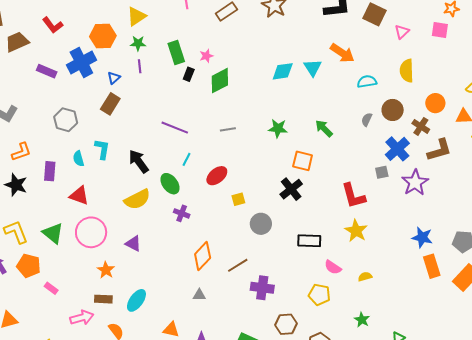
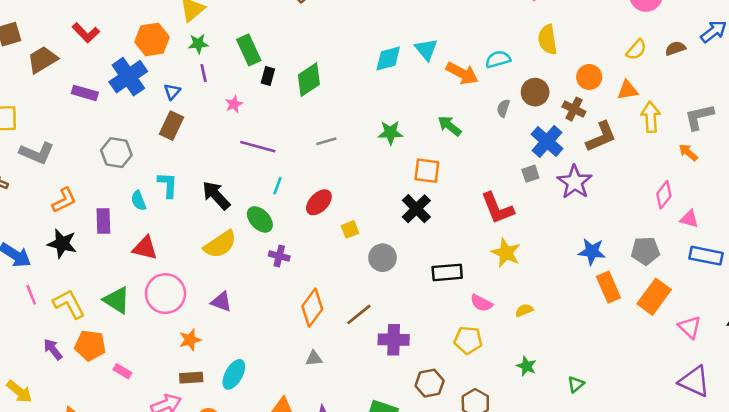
orange arrow: (342, 53) -> (462, 73), moved
pink star: (206, 56) -> (234, 104), moved
orange star: (106, 270) -> (190, 340), turned 30

